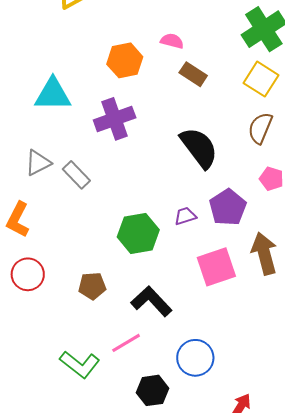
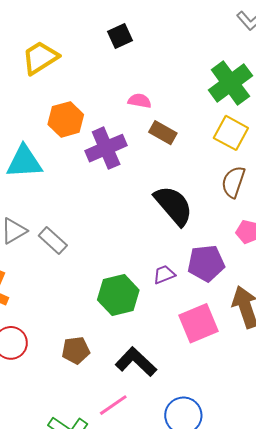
orange hexagon: (125, 60) -> (66, 119), moved
purple cross: (115, 119) -> (106, 148), moved
purple pentagon: (228, 207) -> (206, 263), turned 30

